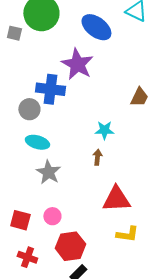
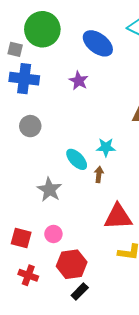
purple star: (77, 64) -> (79, 81), size x0.6
blue cross: (50, 89) -> (24, 79), moved
cyan ellipse: (37, 142) -> (77, 159), moved, turned 30

